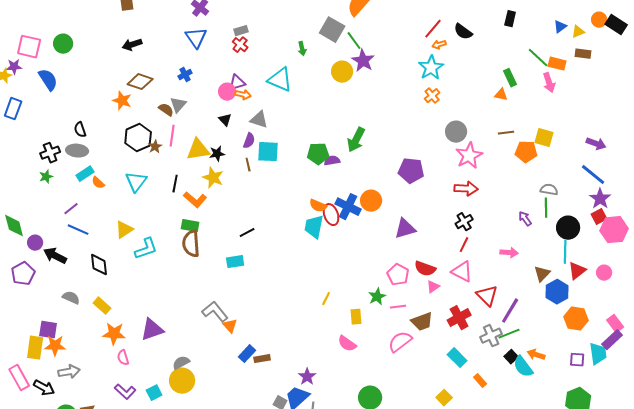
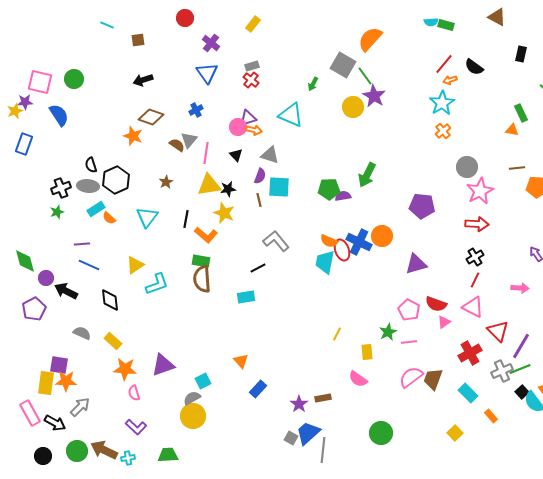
green arrow: (302, 49) -> (313, 84), turned 40
pink line: (172, 136) -> (206, 153), moved
black hexagon: (138, 138) -> (116, 180), moved
purple line: (71, 209) -> (82, 244), turned 35
gray L-shape: (215, 312) -> (276, 241), moved
brown trapezoid: (422, 322) -> (433, 379), moved, turned 130
brown rectangle: (262, 359) -> (323, 398), moved
gray arrow: (69, 372) -> (80, 407), turned -35
purple star: (307, 377) -> (299, 404), moved
cyan square: (154, 393) -> (203, 381), moved

